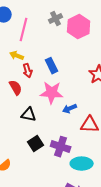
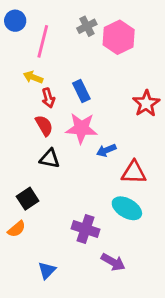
red semicircle: (16, 88) -> (44, 126), moved
black square: (36, 144) -> (28, 199), moved
purple cross: (61, 147) -> (86, 229), moved
cyan ellipse: (82, 164) -> (127, 208), moved, turned 30

